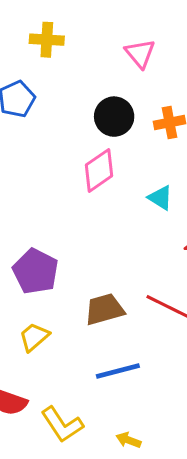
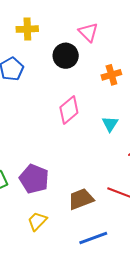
black circle: (114, 117) -> (66, 56), moved
cyan triangle: (160, 198) -> (110, 124), turned 36

